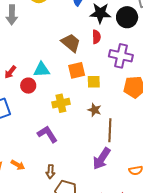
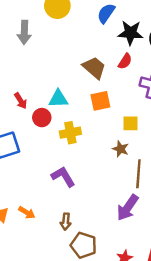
red semicircle: (96, 37) -> (125, 61), turned 32
red arrow: (10, 72) -> (21, 101), turned -72
yellow square: (94, 82) -> (131, 123), moved
yellow cross: (61, 103) -> (70, 133), moved

